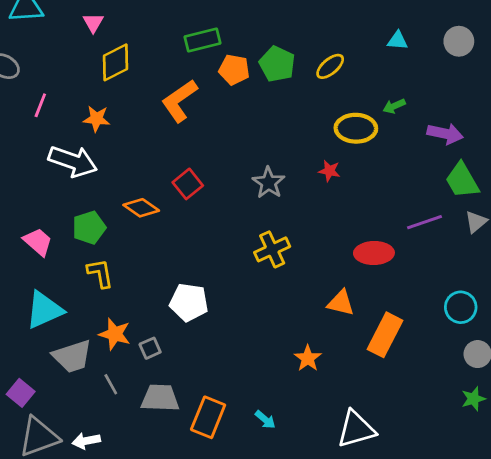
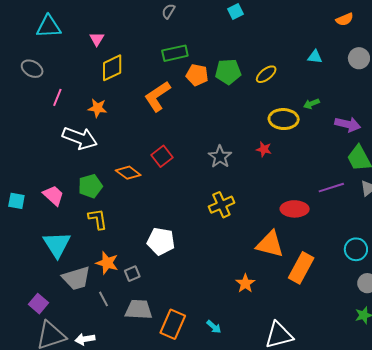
green pentagon: (277, 64) -> (228, 72), turned -30
orange triangle: (341, 303) -> (270, 244), size x1.4
cyan triangle: (44, 310) -> (57, 244), turned -40

